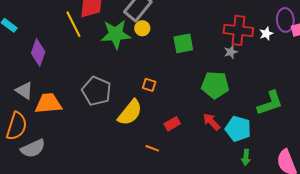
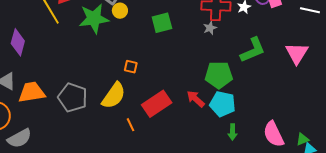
green pentagon: (215, 85) -> (219, 75), moved
gray pentagon: (96, 91) -> (73, 97), moved
green L-shape: (270, 103) -> (253, 50), moved
red rectangle: (172, 124) -> (157, 104), size x1.8
orange line: (152, 148) -> (131, 125), moved, turned 48

